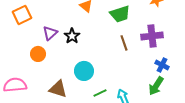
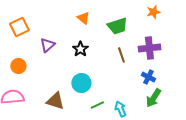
black star: (72, 36) -> (80, 49), moved
orange circle: (38, 54) -> (18, 66), moved
blue cross: (162, 65) -> (148, 77), moved

